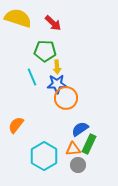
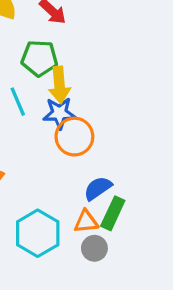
yellow arrow: (57, 67) -> (59, 85), size x1.5

